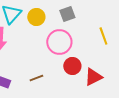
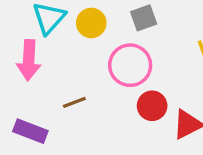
brown line: (36, 78) -> (74, 102), moved

